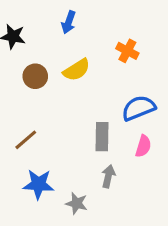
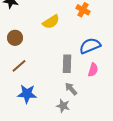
brown circle: (35, 76) -> (15, 38), moved
gray arrow: (108, 176) -> (71, 89), turned -56
gray star: (77, 203) -> (63, 106), moved

